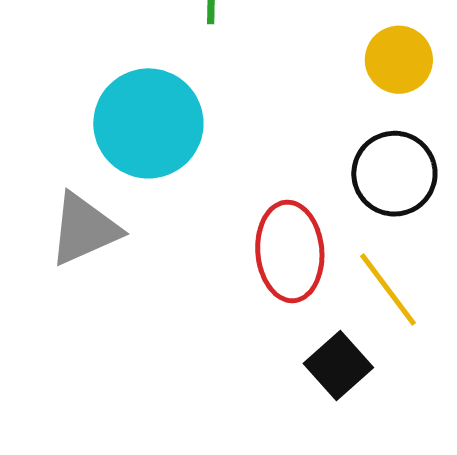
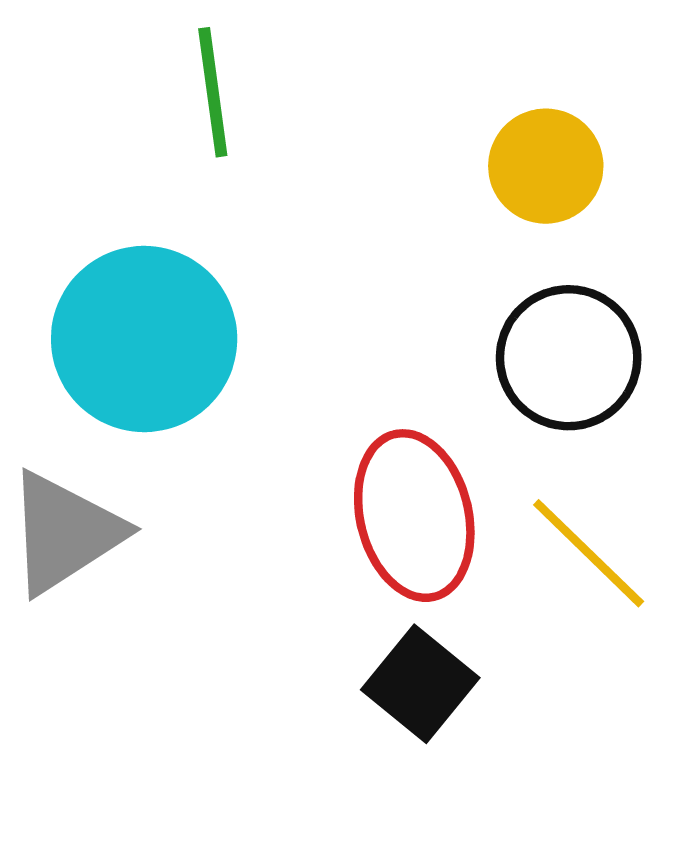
black square: (338, 366) -> (420, 684), moved

